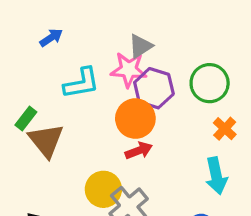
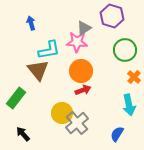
blue arrow: (51, 38) -> (31, 23), turned -72
purple hexagon: (154, 88) -> (112, 16), moved
green rectangle: (26, 119) -> (16, 98), moved, size x1.5
brown triangle: (46, 140) -> (38, 70), moved

